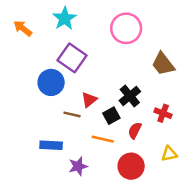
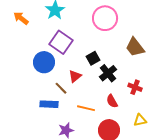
brown line: (72, 114) -> (61, 88), turned 32
black square: (111, 116) -> (93, 58), moved
red semicircle: (135, 130) -> (112, 101), turned -56
blue rectangle: (51, 145) -> (49, 104), moved

